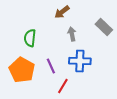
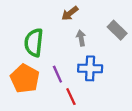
green semicircle: (30, 38) -> (34, 43), size x1.4
red line: (63, 86) -> (71, 97), turned -56

